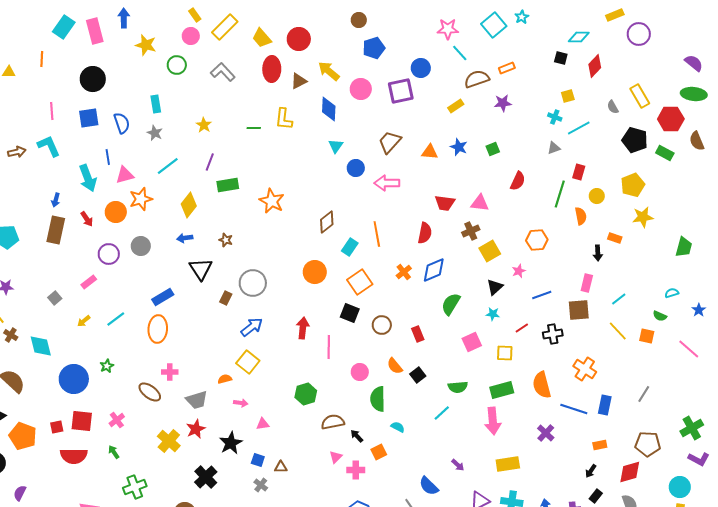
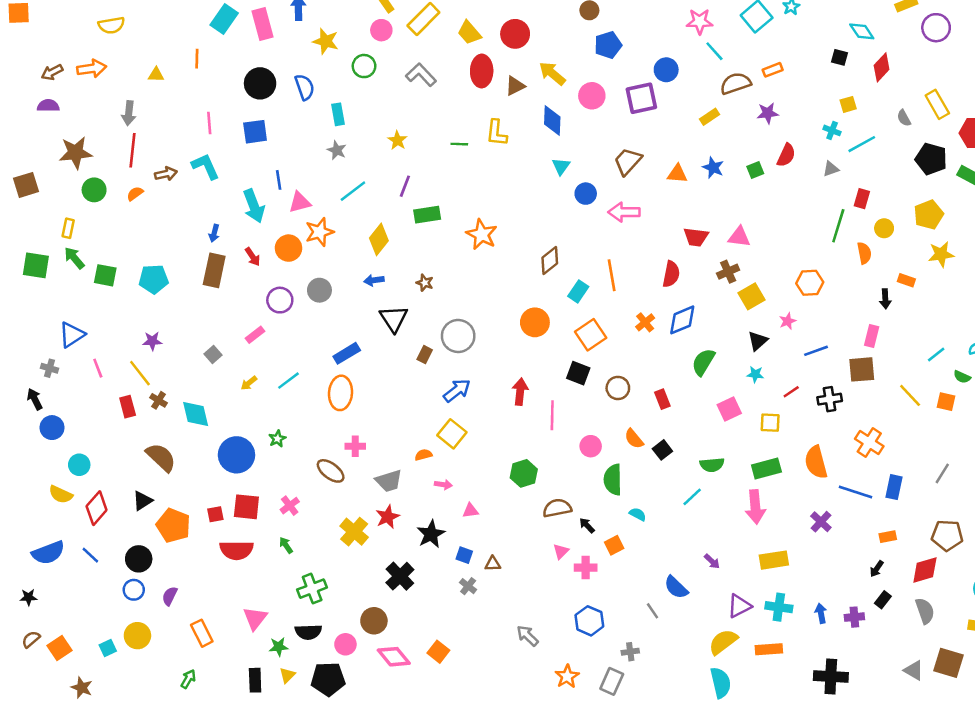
cyan diamond: (579, 37) -> (862, 31), turned 55
blue semicircle: (122, 123) -> (305, 87), moved
red semicircle: (518, 181) -> (786, 155), moved
cyan line: (619, 299) -> (936, 355), moved

